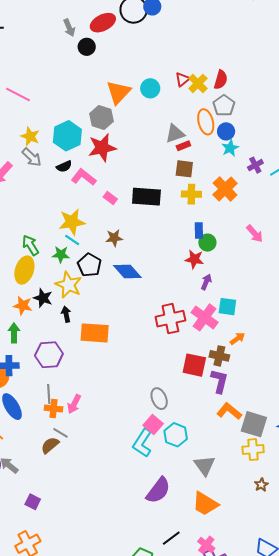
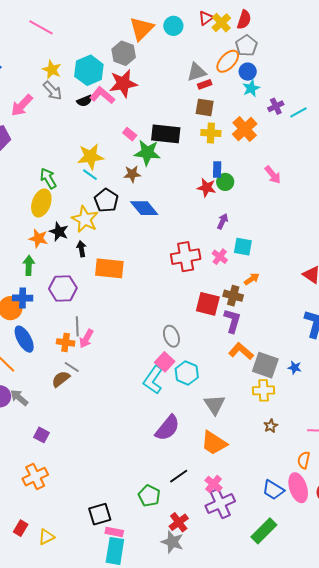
orange ellipse: (206, 122) -> (228, 61), turned 55
pink L-shape: (84, 177) -> (102, 95), moved
green star: (61, 254) -> (147, 153), moved, size x1.5
red star: (194, 259) -> (207, 188), moved
pink cross: (205, 317) -> (220, 257), size x0.6
gray line: (49, 394) -> (77, 326), moved

